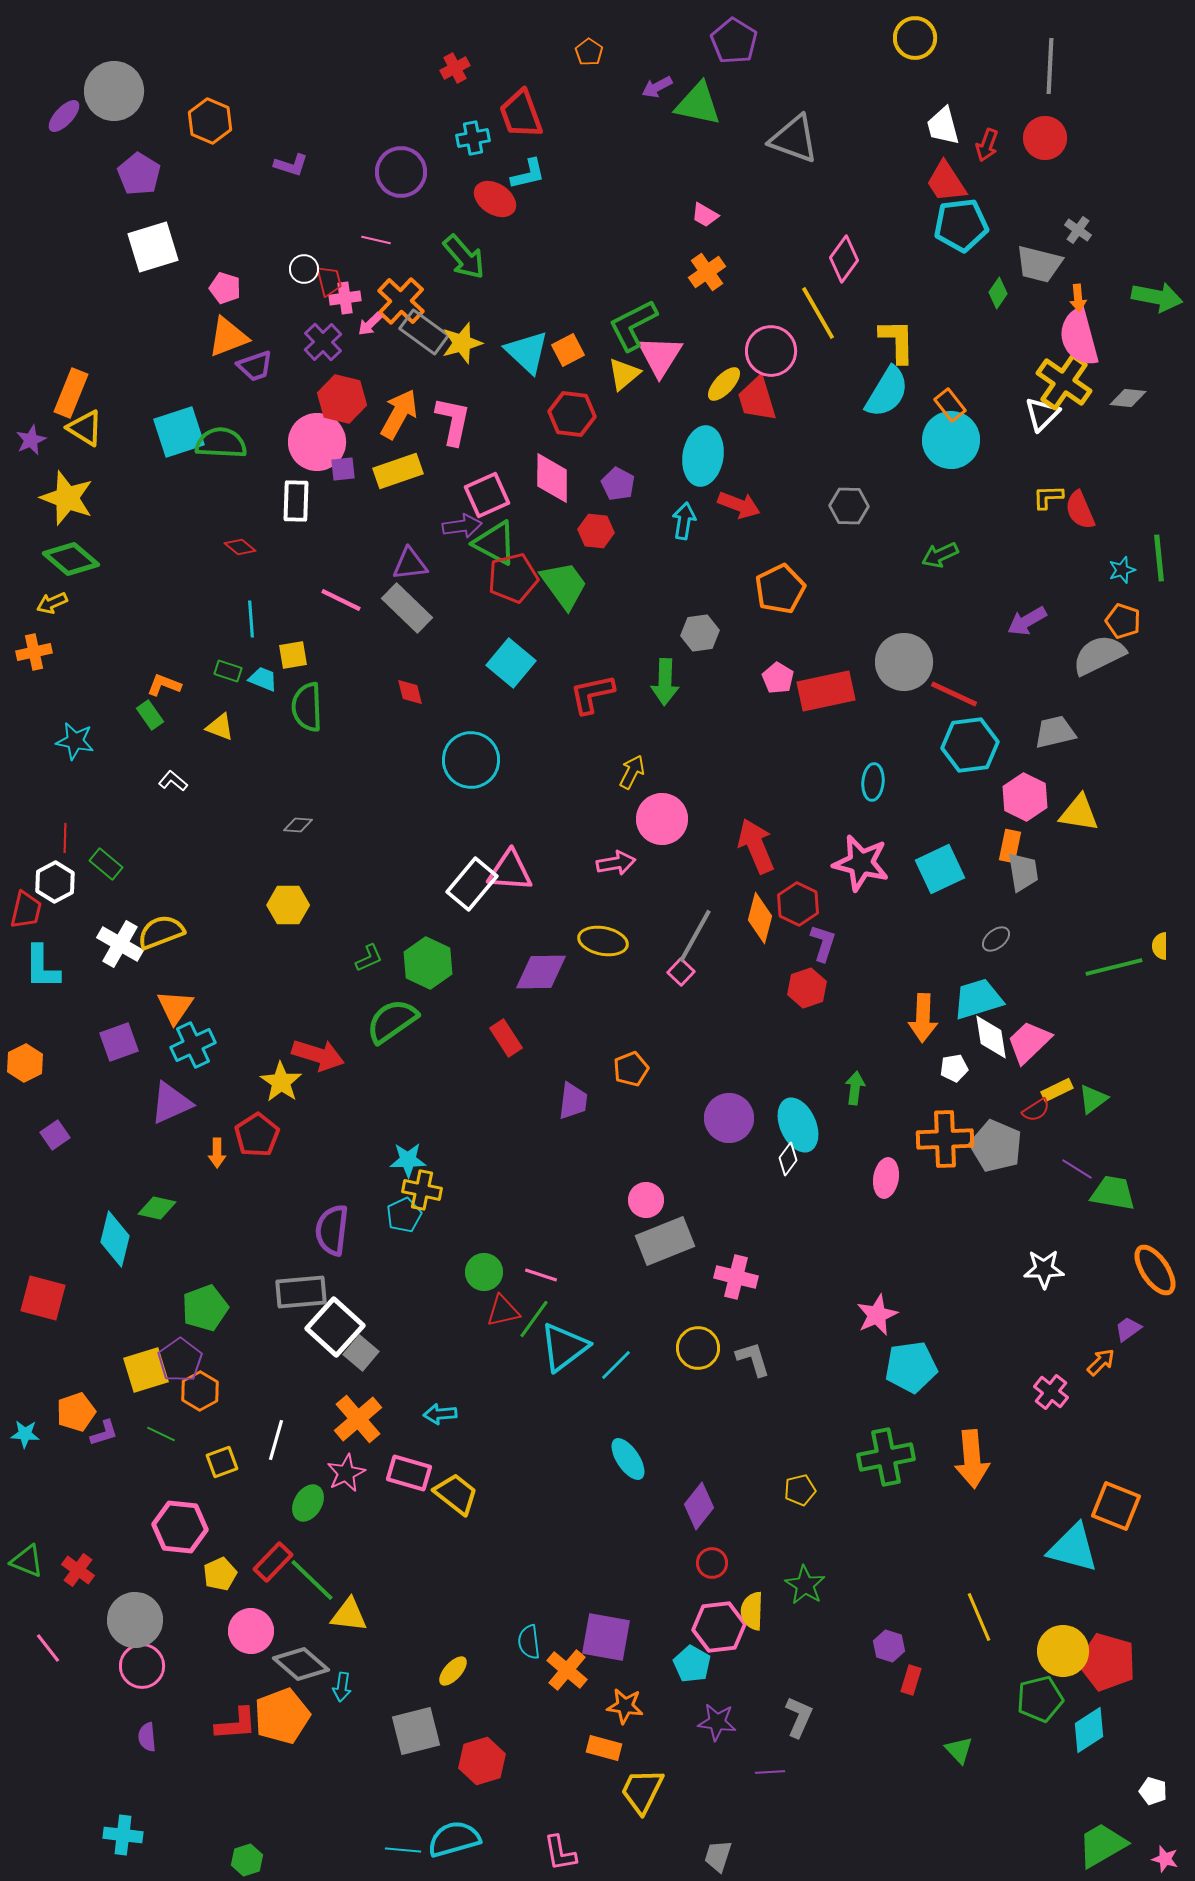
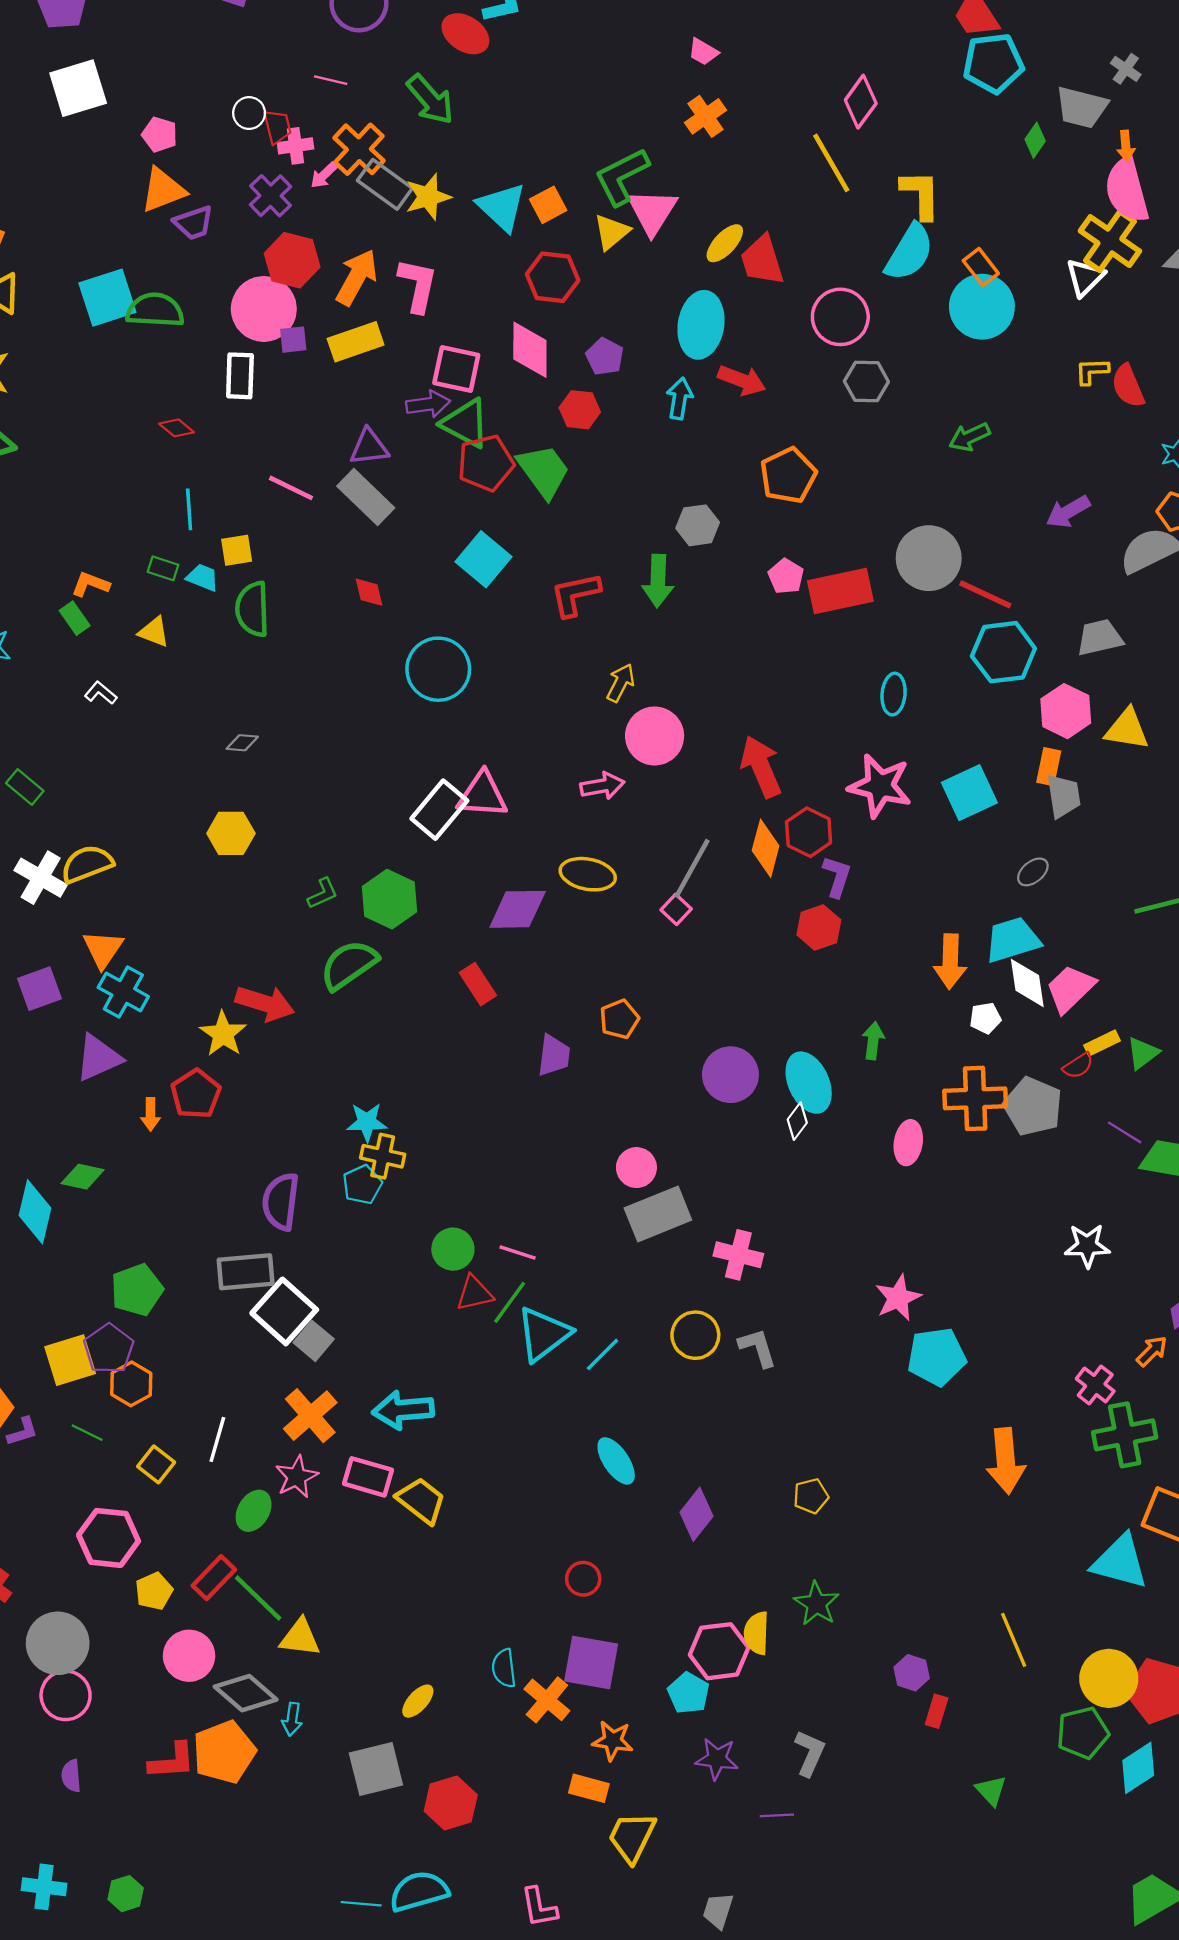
pink circle: (771, 351) -> (840, 317), moved
pink square: (487, 495) -> (456, 369), turned 36
cyan cross: (193, 1045) -> (123, 992), turned -36
cyan arrow: (440, 1414) -> (403, 1410), size x1.6
green cross: (886, 1457) -> (1125, 1435), moved
yellow square: (222, 1462) -> (156, 1464), turned -32
red circle: (712, 1563) -> (583, 1579), moved
green hexagon: (247, 1860) -> (126, 1894), moved

